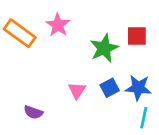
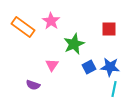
green star: (104, 48) -> (74, 44), moved
pink triangle: (77, 90) -> (52, 65), moved

